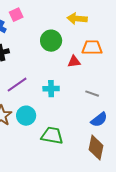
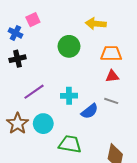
red triangle: (74, 62) -> (112, 76), moved
blue semicircle: (99, 120) -> (90, 111), moved

